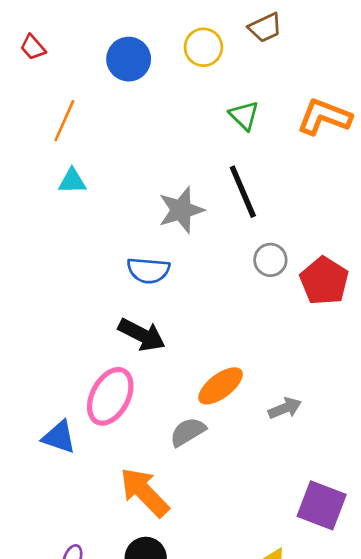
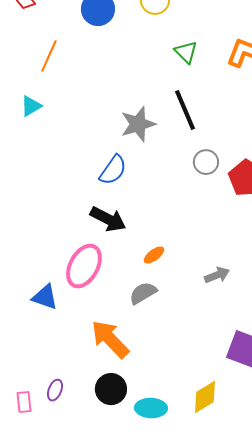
cyan triangle: (72, 181) -> (31, 106), moved, turned -30
blue semicircle: (148, 270) -> (113, 170), turned -60
orange ellipse: (221, 386) -> (154, 255), moved, size x0.6

